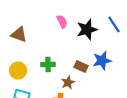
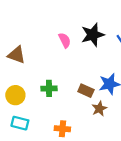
black star: (87, 30) -> (93, 35), moved
brown star: (68, 82) -> (99, 109), moved

